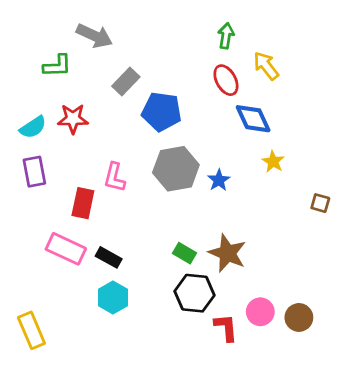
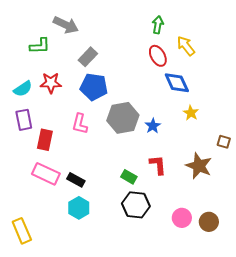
blue pentagon: (162, 112) -> (94, 87), moved
red rectangle: (83, 203) -> (45, 140), moved
brown star: (227, 253) -> (199, 166), moved
red L-shape: (226, 327) -> (158, 165), moved

